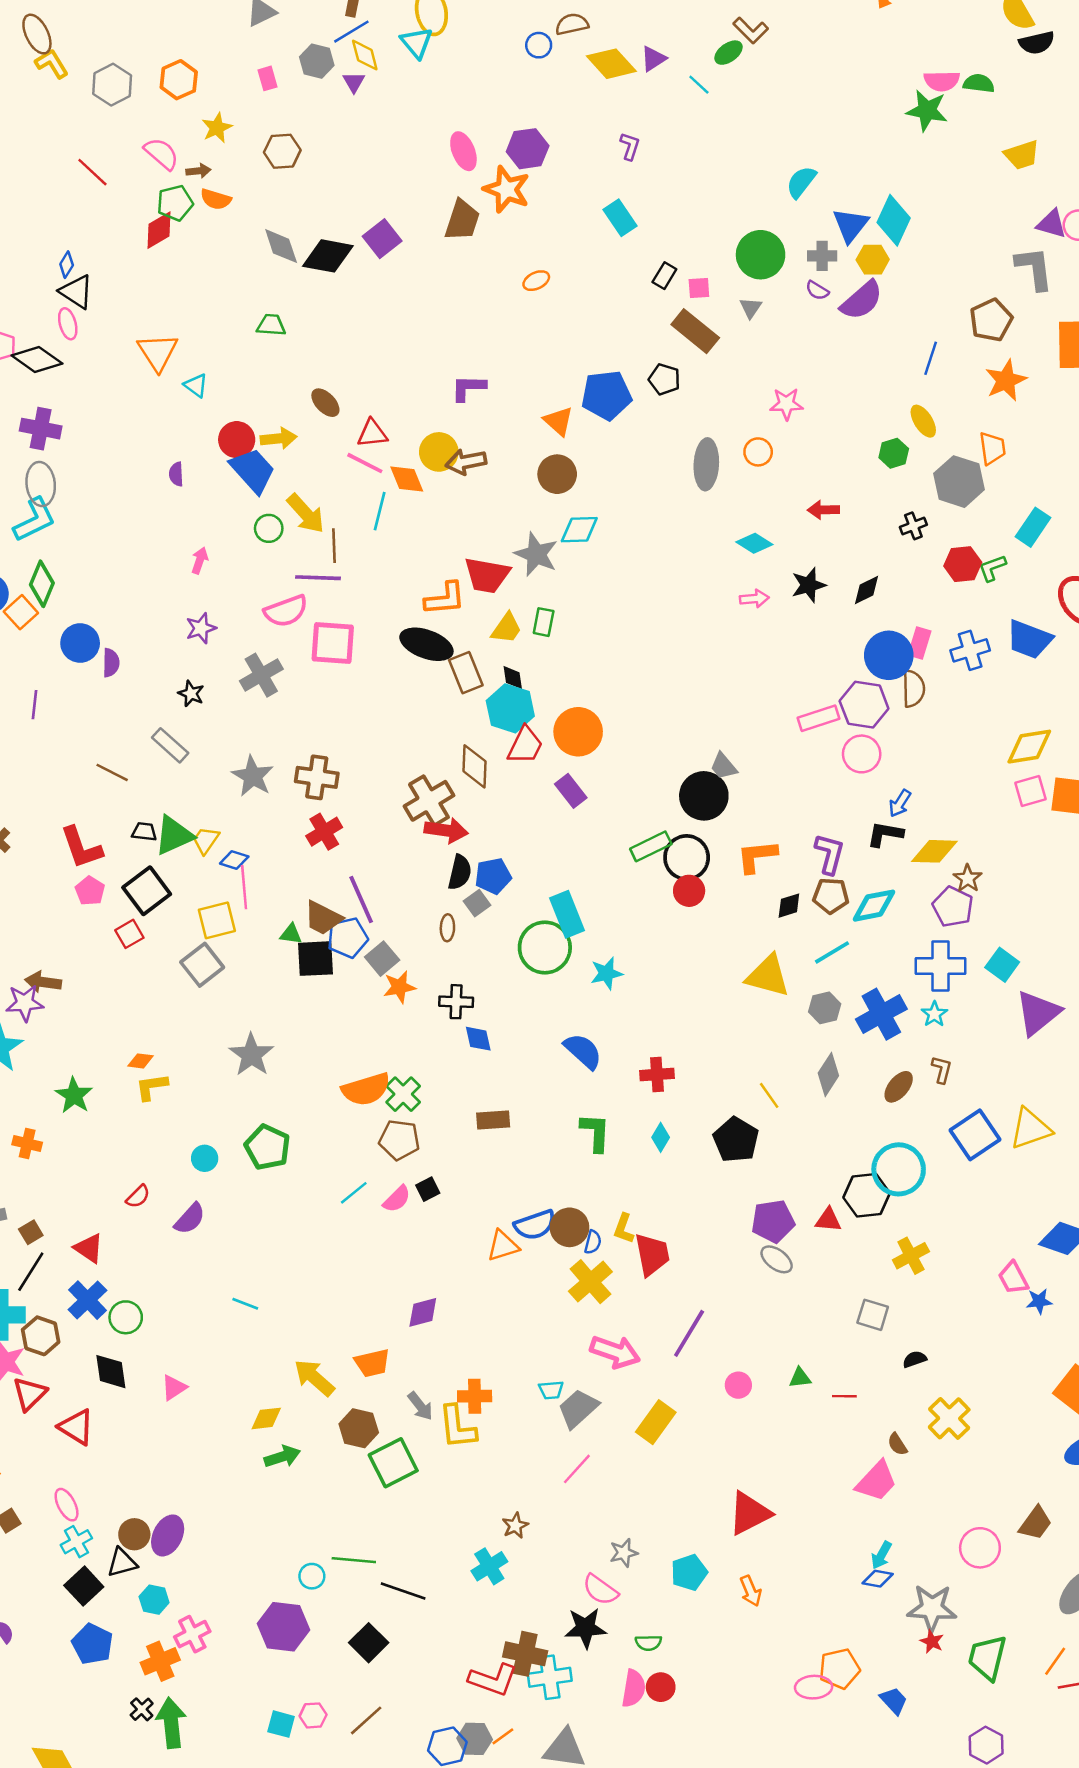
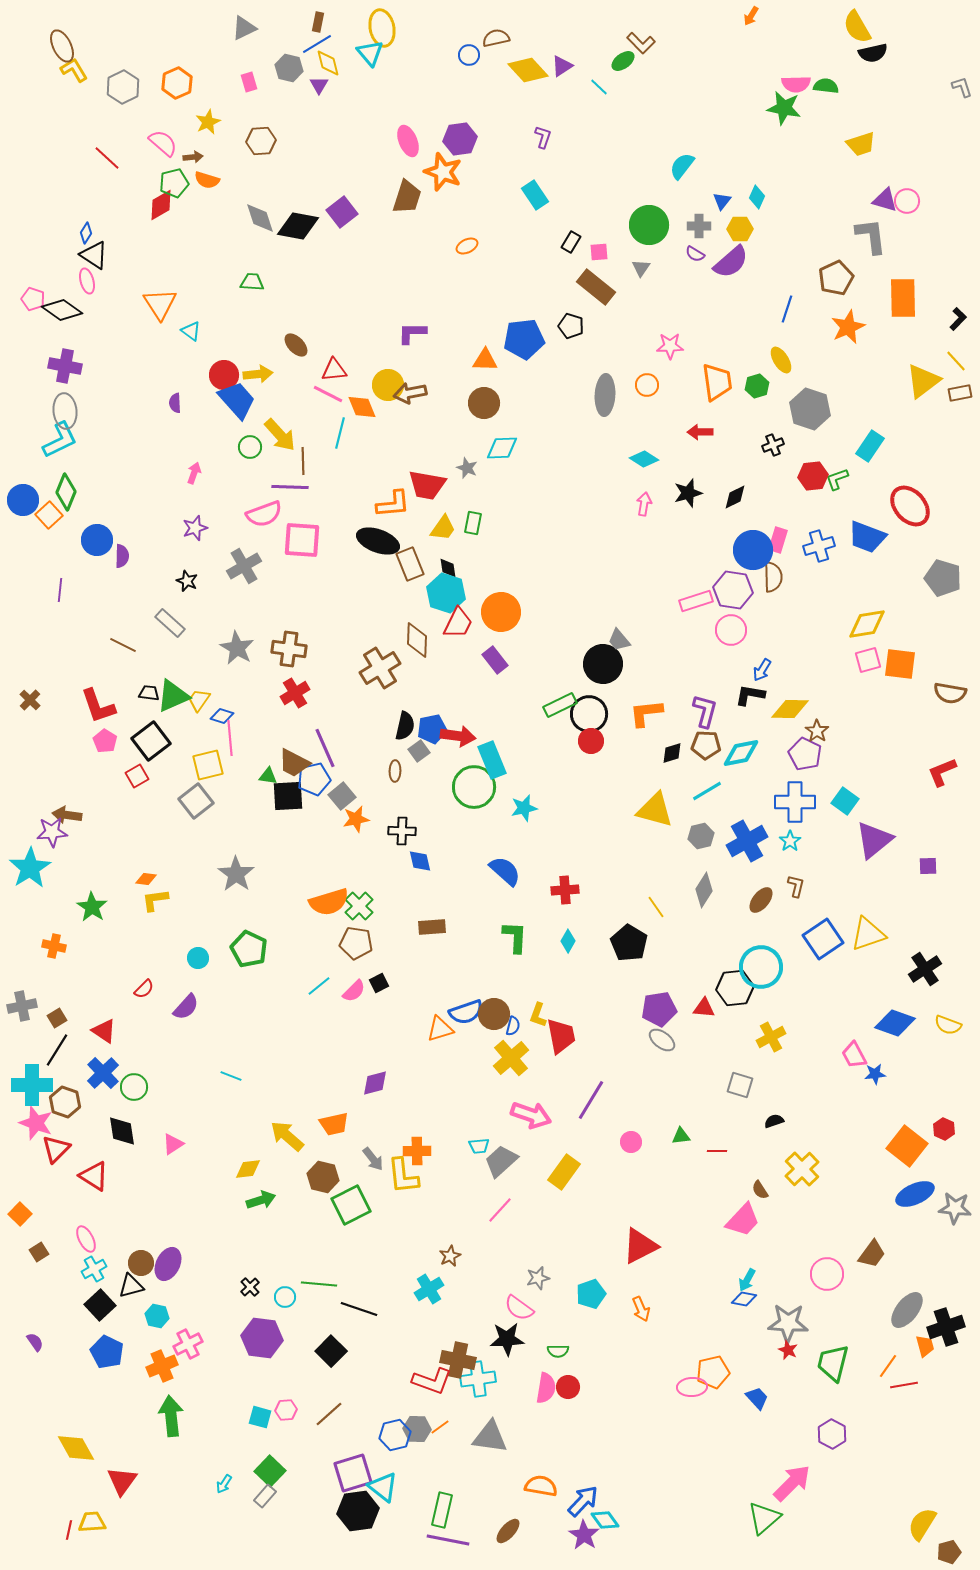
cyan diamond: (894, 220) -> (757, 197), size x0.6
blue triangle: (851, 225) -> (722, 201), size x0.6
orange triangle: (558, 421) -> (485, 360), turned -40
orange trapezoid: (992, 448) -> (717, 382), moved, size x1.4
gray star: (536, 554) -> (467, 468), size x0.6
pink arrow: (754, 599) -> (644, 504), turned -75
red arrow: (446, 830) -> (458, 736), moved
black cross: (142, 1709) -> (250, 1287), moved

